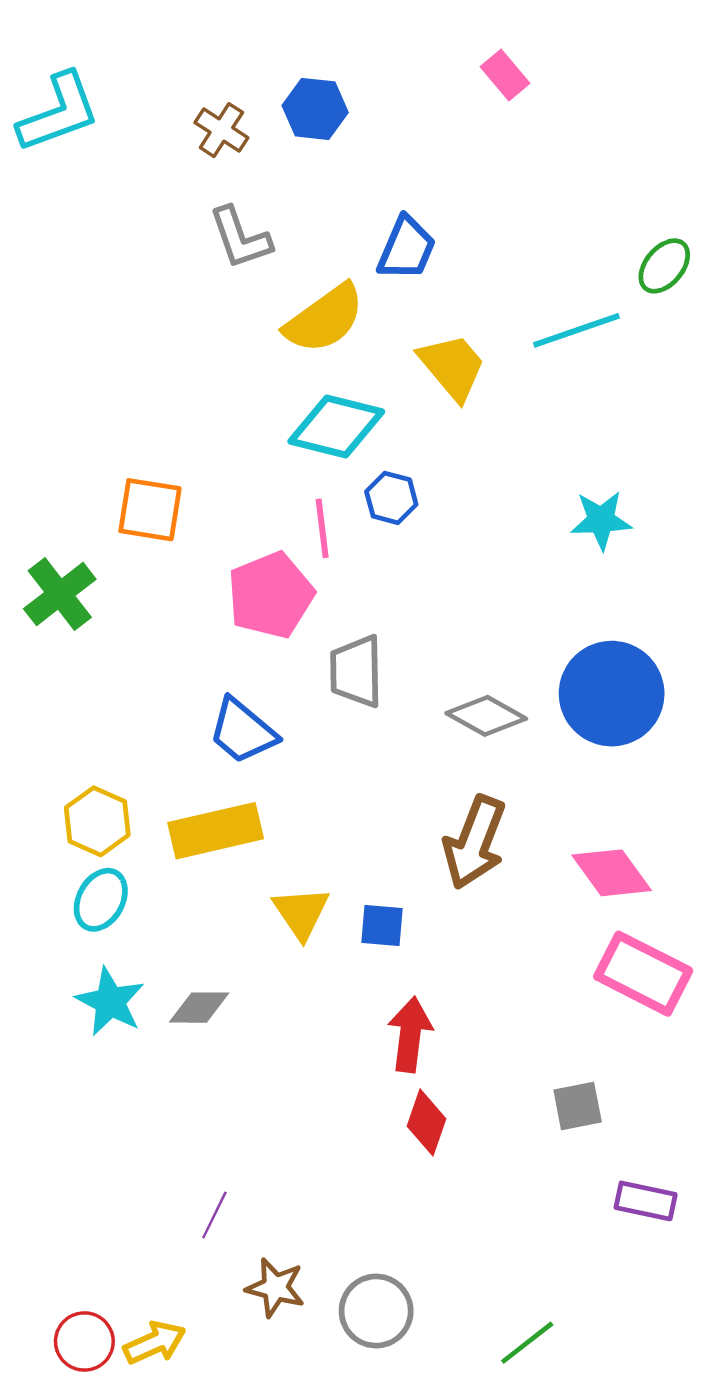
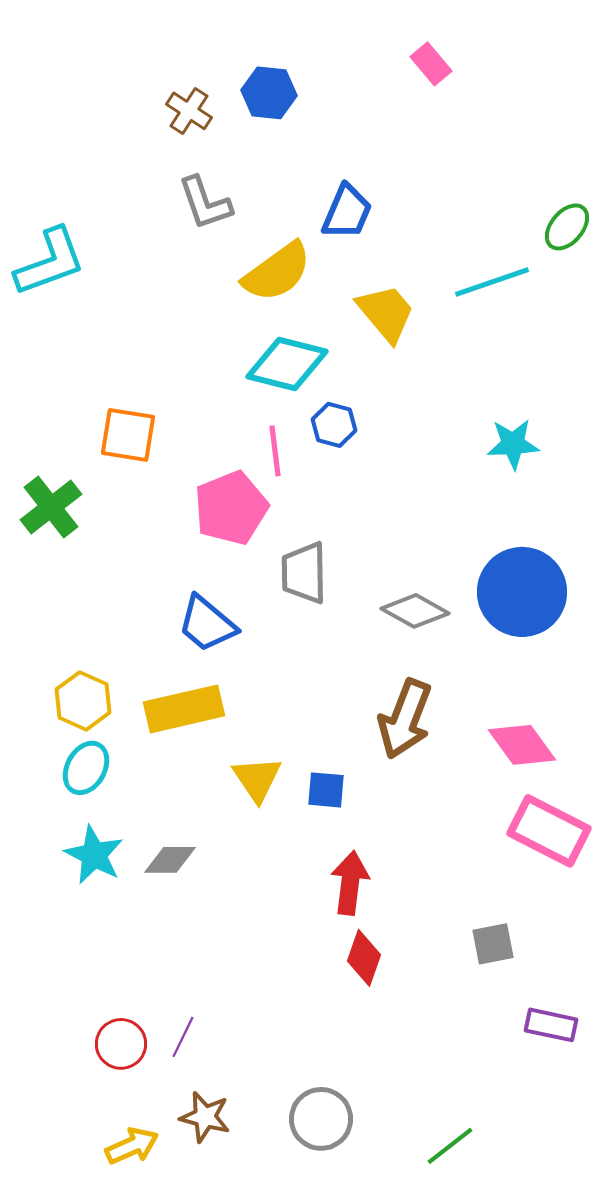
cyan L-shape: (59, 112) -> (50, 262), moved
brown star: (275, 1288) -> (205, 1117), moved
red circle: (84, 1341) -> (121, 1044), moved

